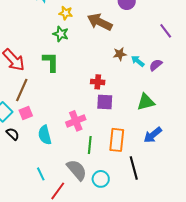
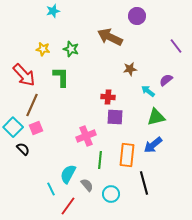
yellow star: (66, 13) -> (43, 49), moved
cyan arrow: (138, 61) -> (148, 91), moved
cyan semicircle: (45, 135) -> (68, 174), moved, turned 42
blue arrow: (153, 135) -> (153, 145), moved
gray semicircle: (77, 170) -> (87, 185), size x0.6

